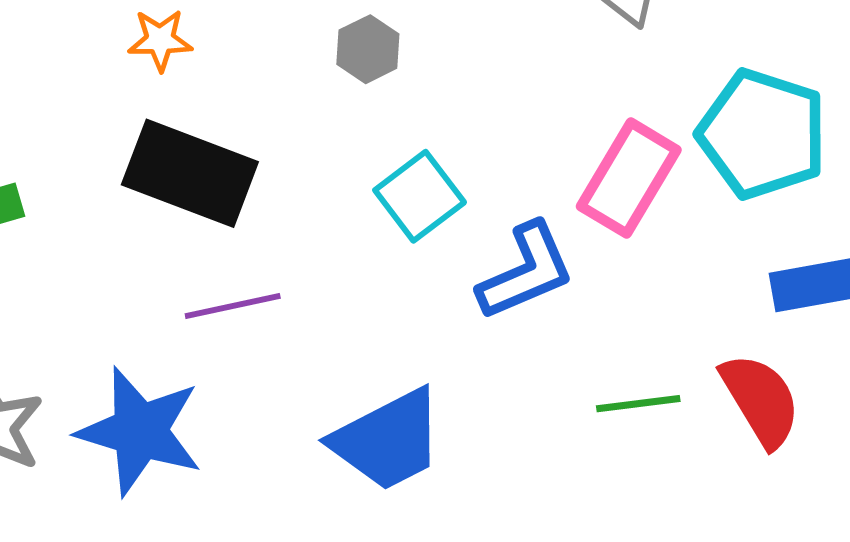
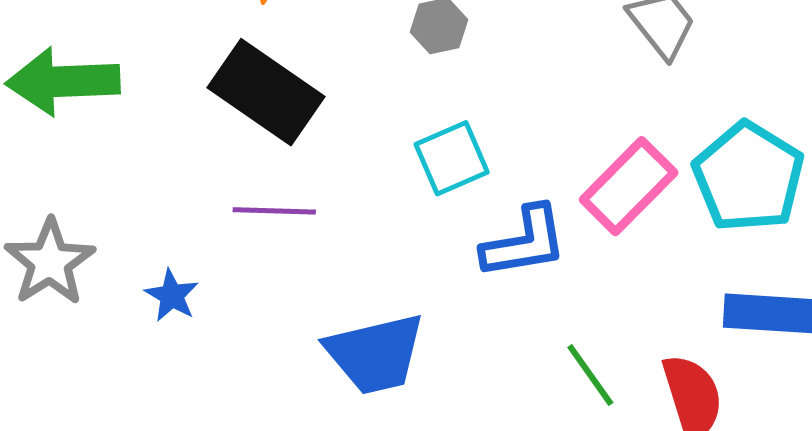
green line: (638, 404) -> (590, 375), turned 48
blue star: (140, 431) -> (172, 296), size x0.5

